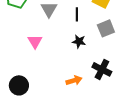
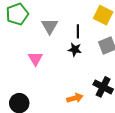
black star: (79, 41) -> (75, 50), moved

